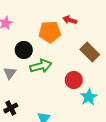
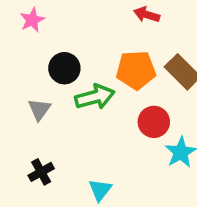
orange pentagon: (50, 32) -> (136, 70), moved

